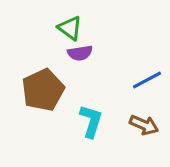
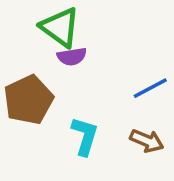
green triangle: (70, 28) -> (60, 27), size x1.4

